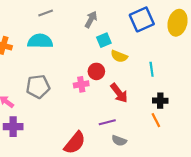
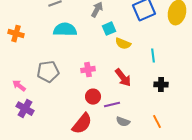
cyan semicircle: (40, 41) -> (65, 30), moved
red circle: (96, 71) -> (93, 97), moved
orange line: (156, 120) -> (157, 122), moved
purple cross: (13, 127) -> (25, 109), turned 30

